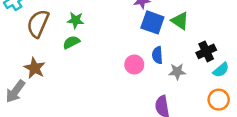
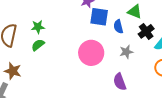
green triangle: (180, 21) -> (135, 12), moved
blue semicircle: (157, 55) -> (118, 27), moved
pink circle: (134, 65) -> (91, 53), size x1.6

